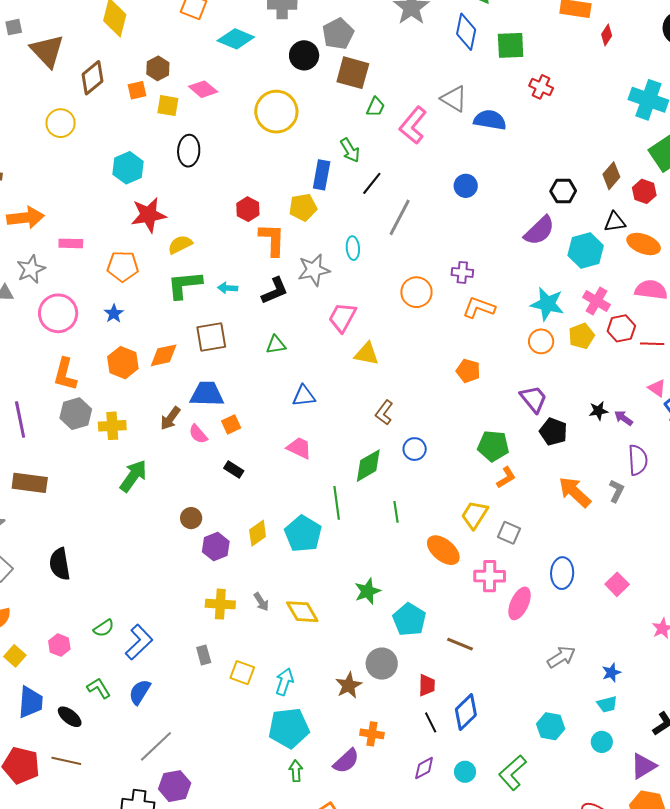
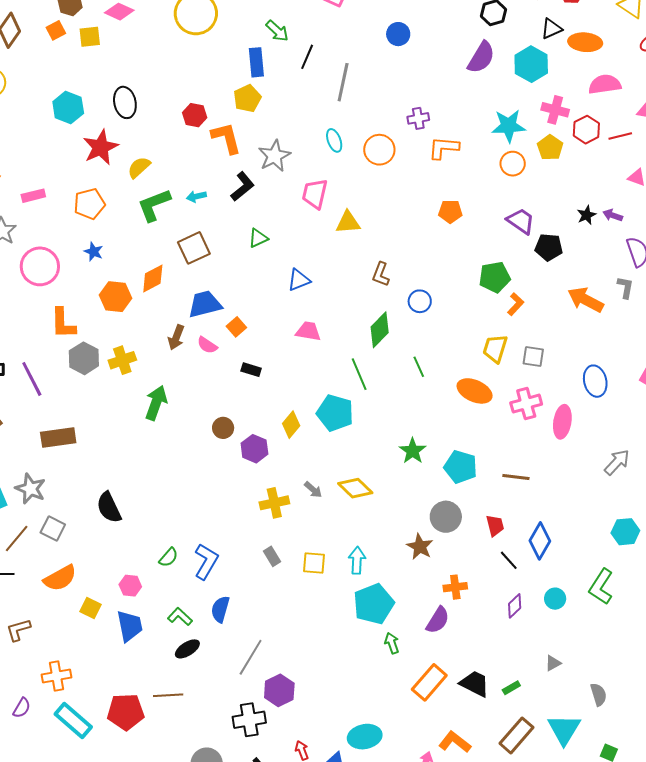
black ellipse: (189, 151) -> (125, 102), moved
cyan ellipse: (353, 248) -> (334, 140), moved
blue trapezoid: (31, 702) -> (130, 626), moved
black ellipse: (70, 717) -> (187, 649), moved, turned -55

